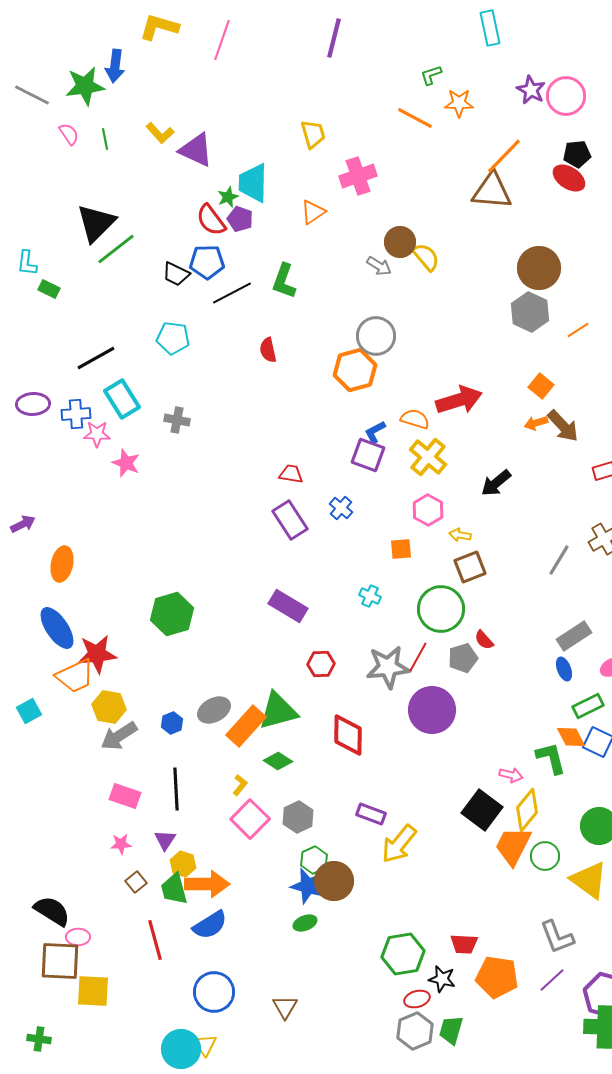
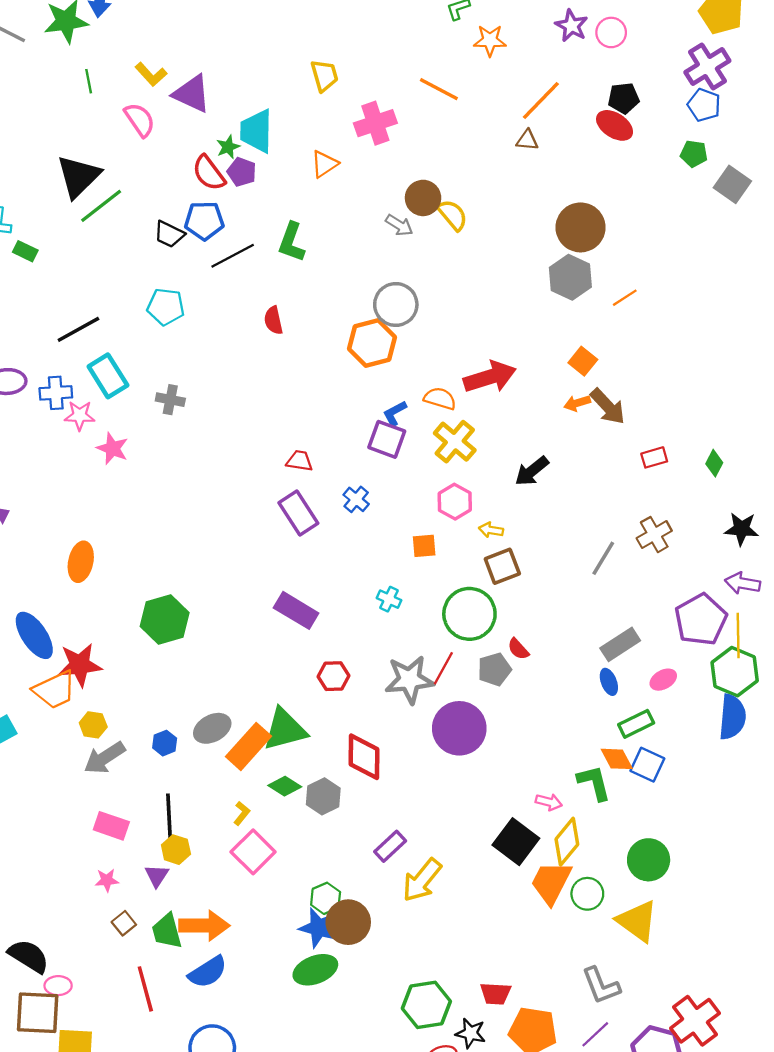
pink circle: (566, 96) -> (611, 32), size x0.7
orange line: (415, 118) -> (439, 89), moved
pink semicircle: (69, 134) -> (140, 120), moved, size x1.4
brown triangle: (492, 191) -> (527, 140), size x0.5
orange ellipse: (62, 564) -> (81, 562), moved
yellow hexagon: (109, 707) -> (93, 725), size x0.7
purple rectangle: (371, 814) -> (390, 846), turned -64
gray hexagon: (298, 817) -> (323, 796), moved
yellow hexagon: (183, 864) -> (176, 850), moved
green ellipse: (305, 923) -> (315, 970), size x1.6

